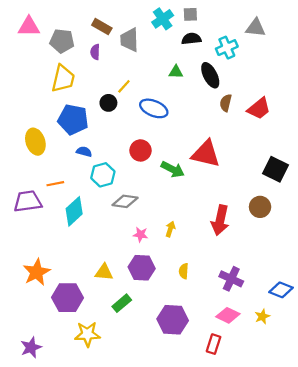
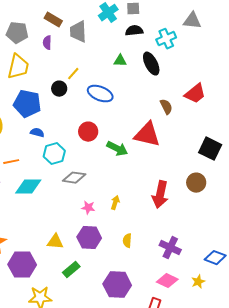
brown semicircle: (226, 103) -> (166, 107), moved, turned 140
cyan diamond: (74, 211) -> (28, 187), turned 44

